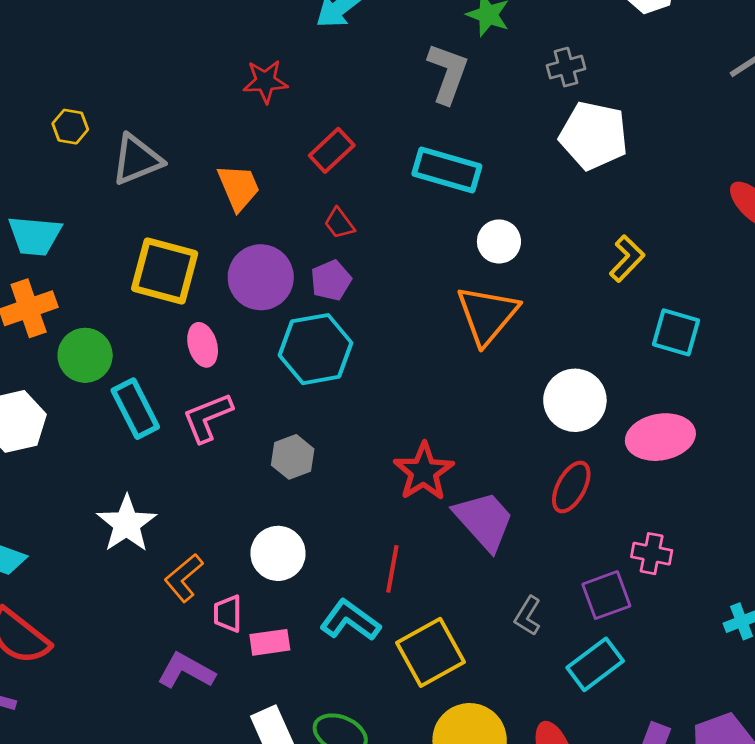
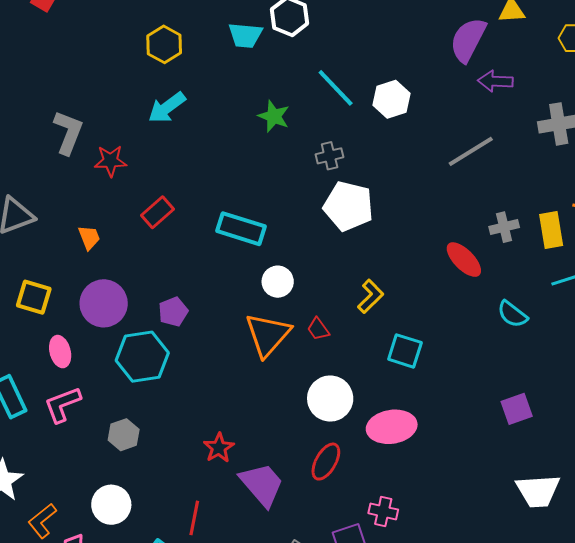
gray L-shape: (448, 73) -> (68, 132), moved
orange trapezoid: (239, 187) -> (89, 238), size x0.7
red trapezoid: (339, 223) -> (318, 329), moved
yellow square: (165, 271) -> (34, 297), size x0.7
purple pentagon: (331, 280) -> (173, 312), moved
red star: (424, 472) -> (219, 448), size x0.7

